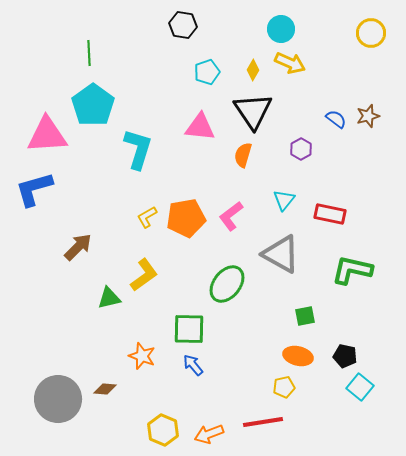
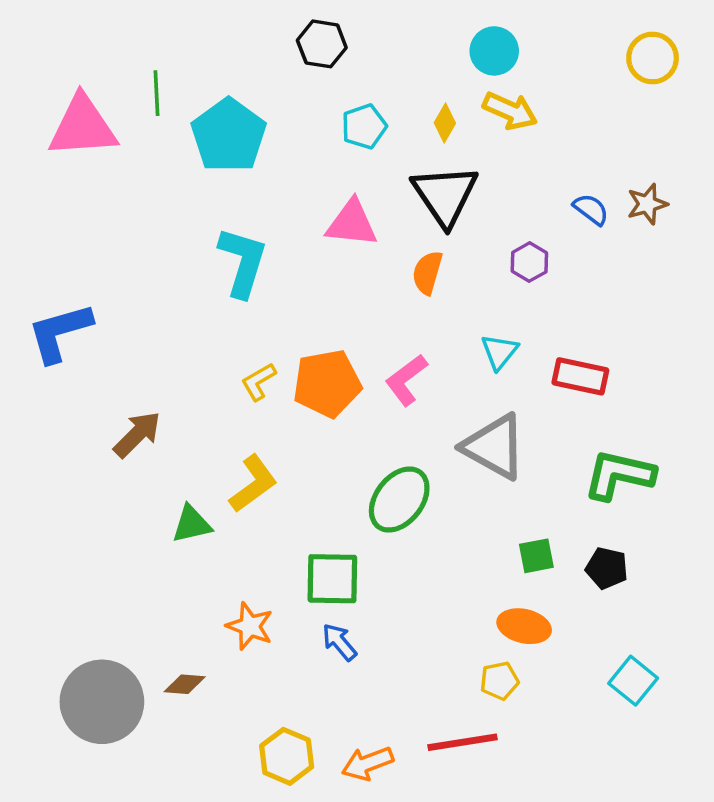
cyan pentagon: (93, 105) -> (229, 135), moved
pink triangle: (47, 135) -> (83, 127), moved
black pentagon: (345, 356) -> (607, 568), moved

